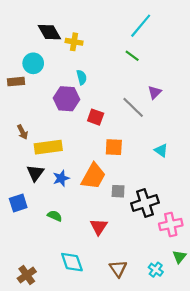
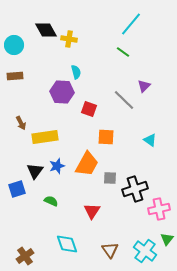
cyan circle: (33, 63) -> (14, 45), moved
black triangle: (35, 173) -> (35, 171), moved
cyan cross: (156, 270) -> (145, 251), size x1.6

